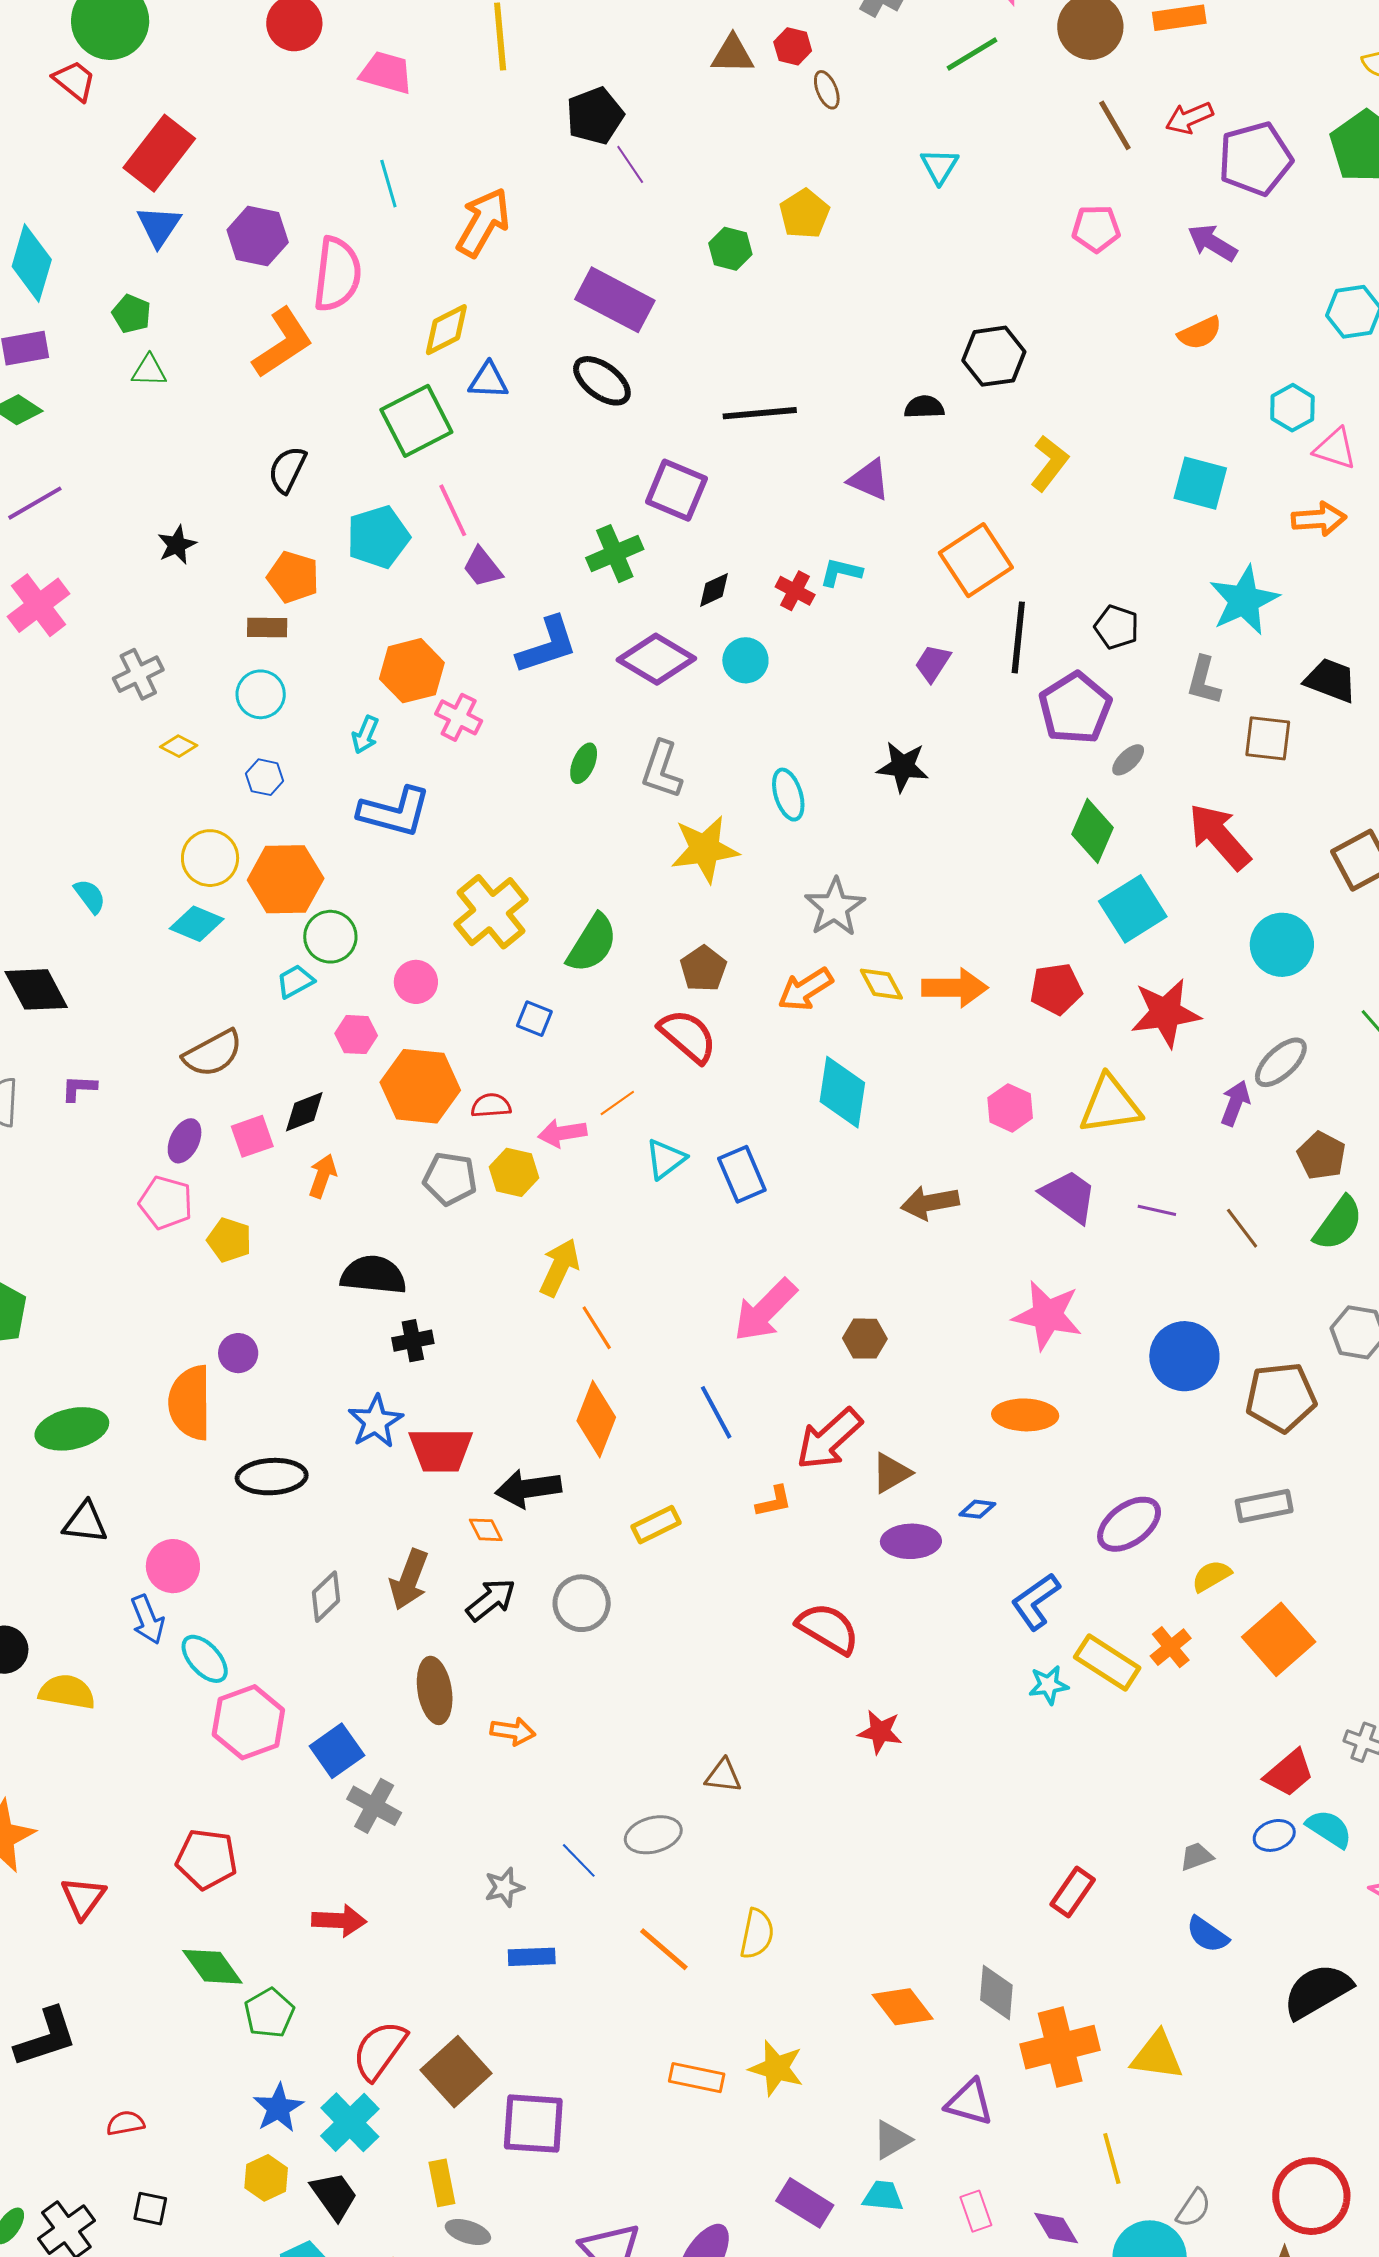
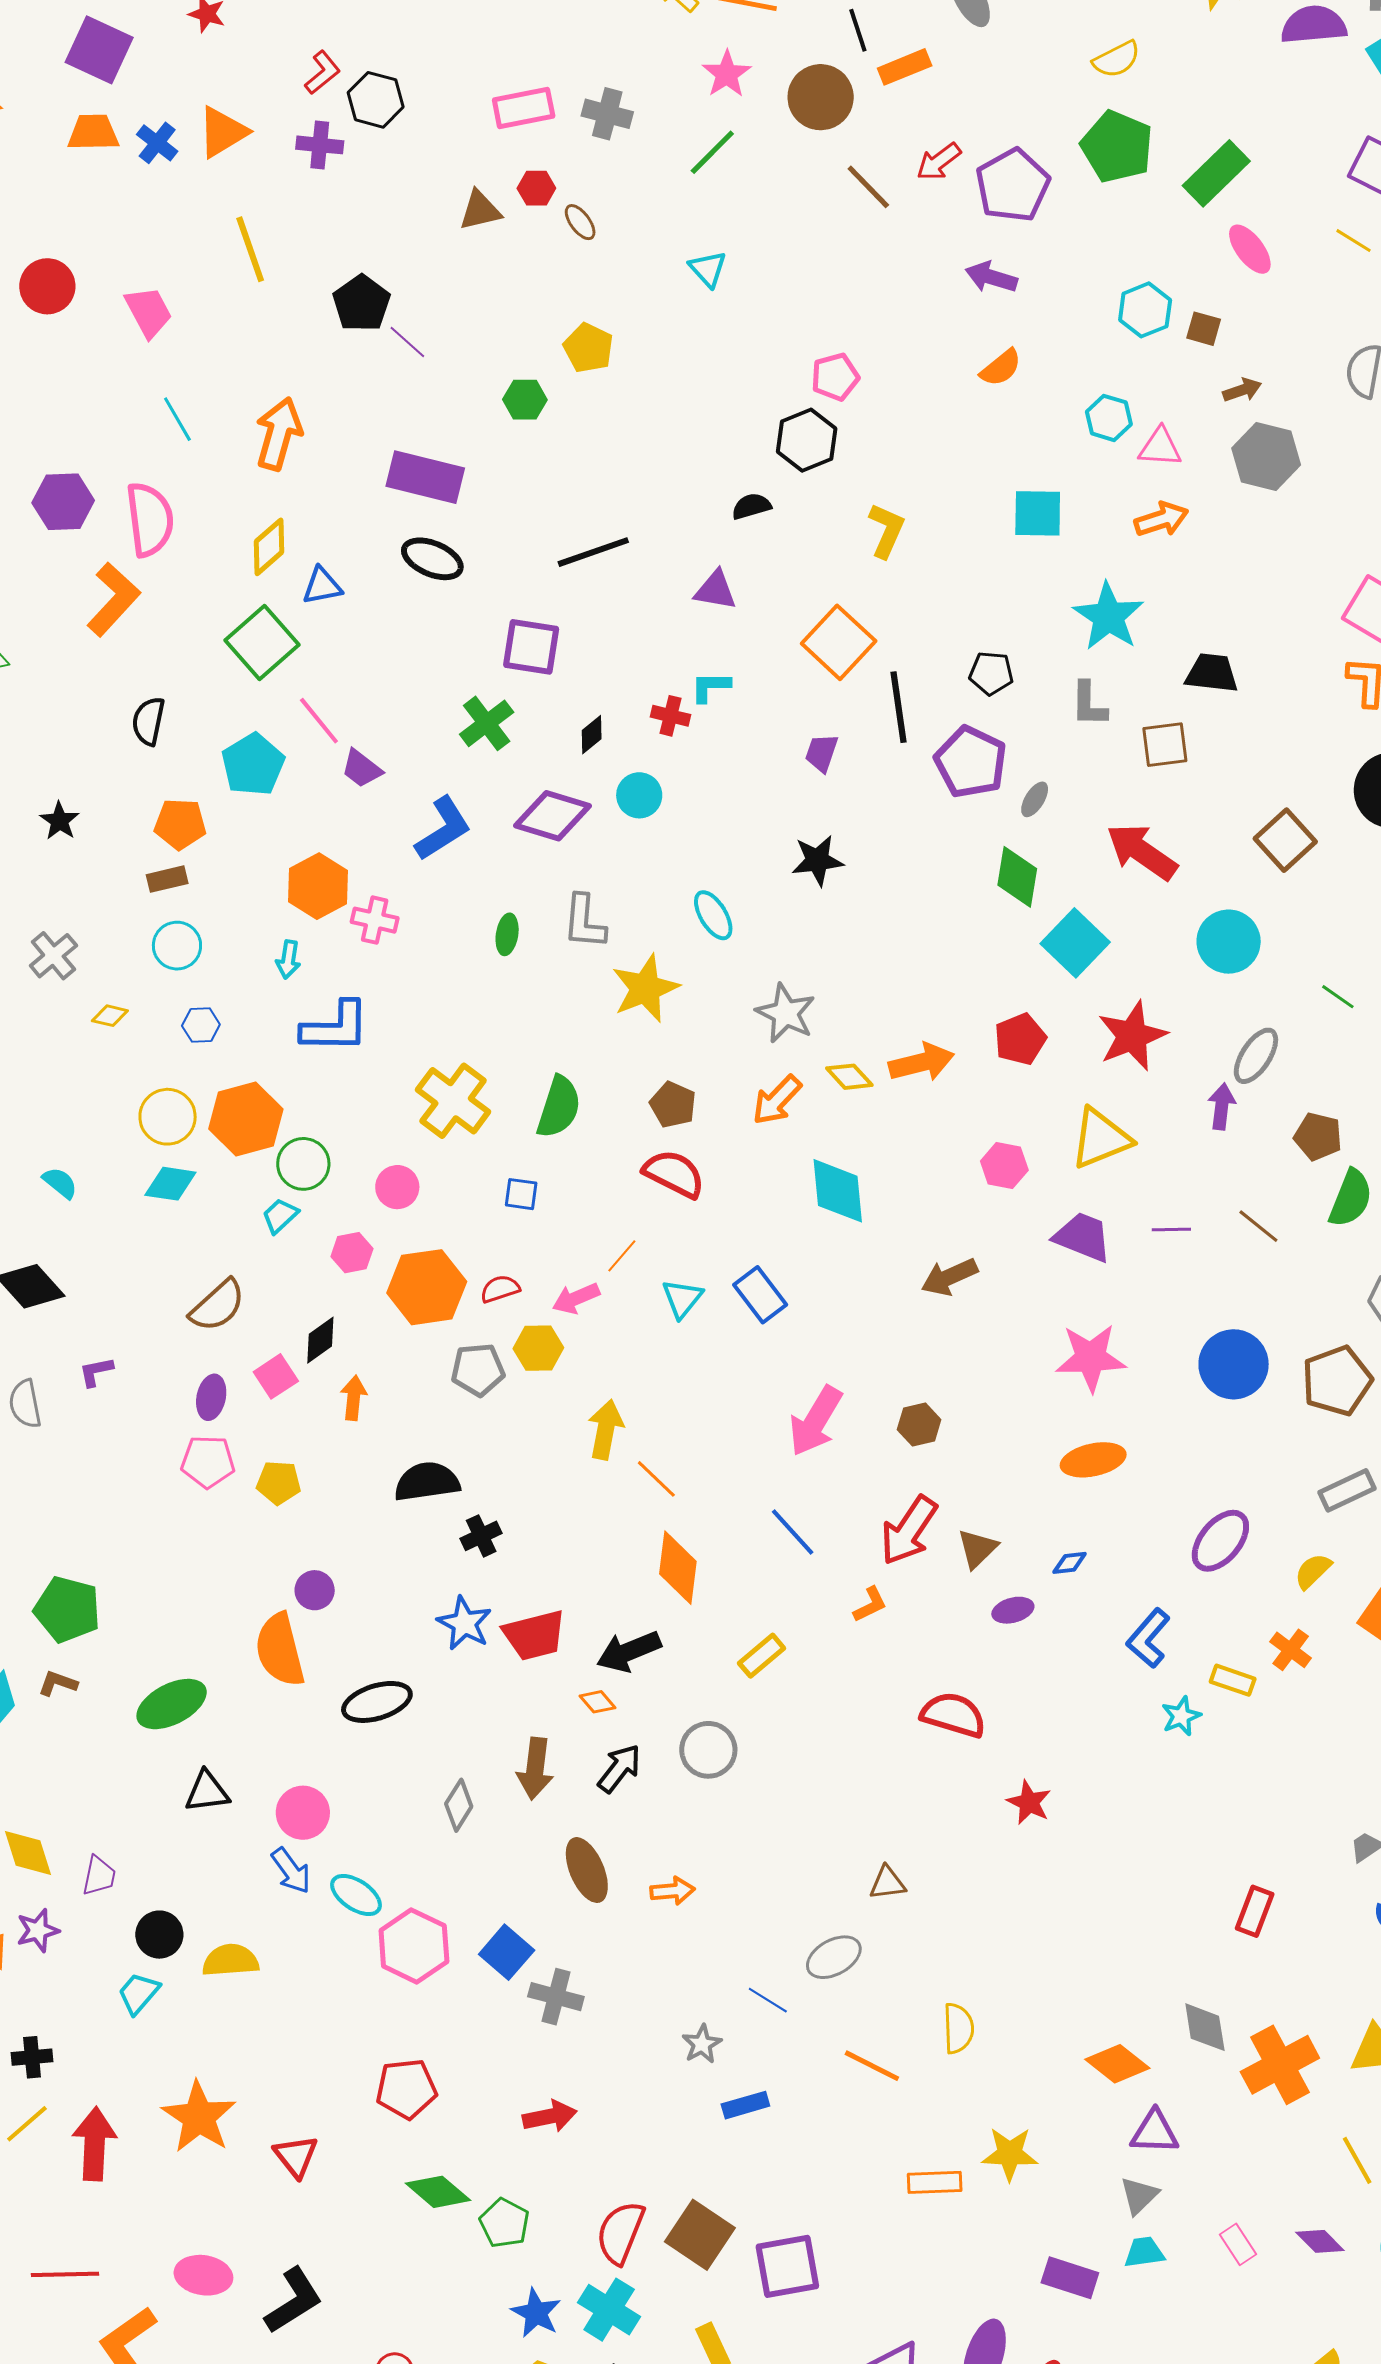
pink trapezoid: (386, 73) -> (149, 312), turned 60
pink pentagon: (1096, 229) -> (835, 377), moved
purple ellipse: (911, 1541) -> (1013, 1610), size x0.7
yellow rectangle: (1107, 1663) -> (1233, 1680), size x0.7
red star: (880, 1732) -> (1029, 1802), turned 30
purple triangle: (969, 2102) -> (1155, 2132), moved

